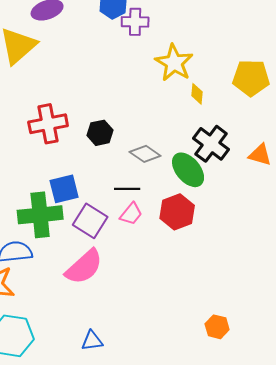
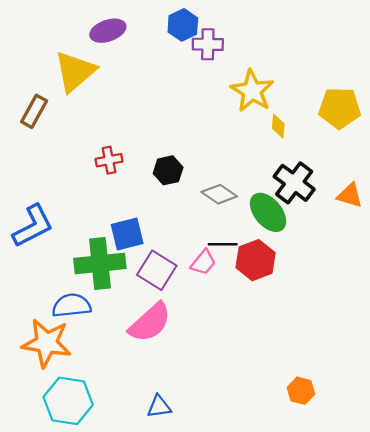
red cross: (48, 124) -> (109, 160), size x0.6
black line: (127, 189) -> (223, 244), moved

